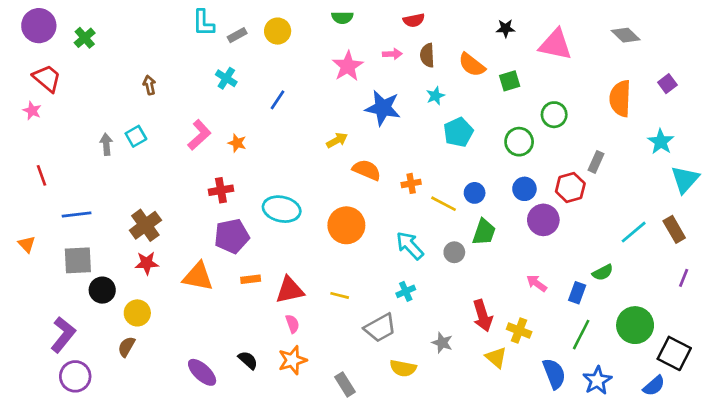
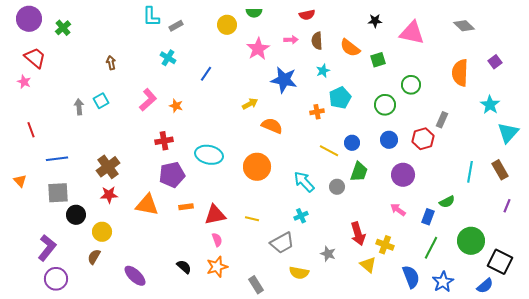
yellow circle: (278, 31) -> (227, 25), moved
orange cross: (411, 183) -> (317, 112), moved
purple circle: (543, 220) -> (403, 175), moved
cyan line: (634, 232) -> (470, 172), turned -40
purple ellipse: (202, 372) -> (135, 276), moved

